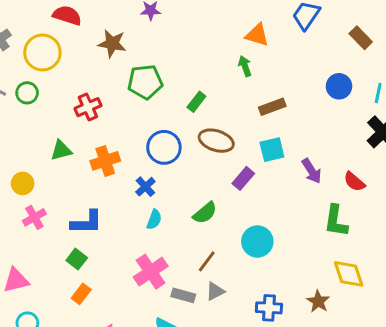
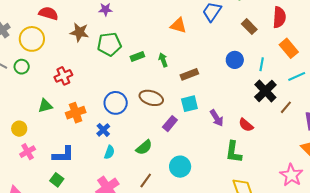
green arrow: (245, 66) -> (163, 60), moved
green pentagon: (145, 82) -> (109, 44), moved
green rectangle: (196, 102) -> (137, 56), moved, turned 32

